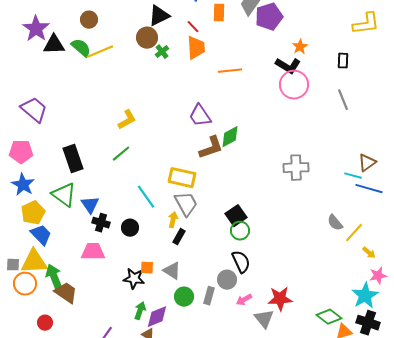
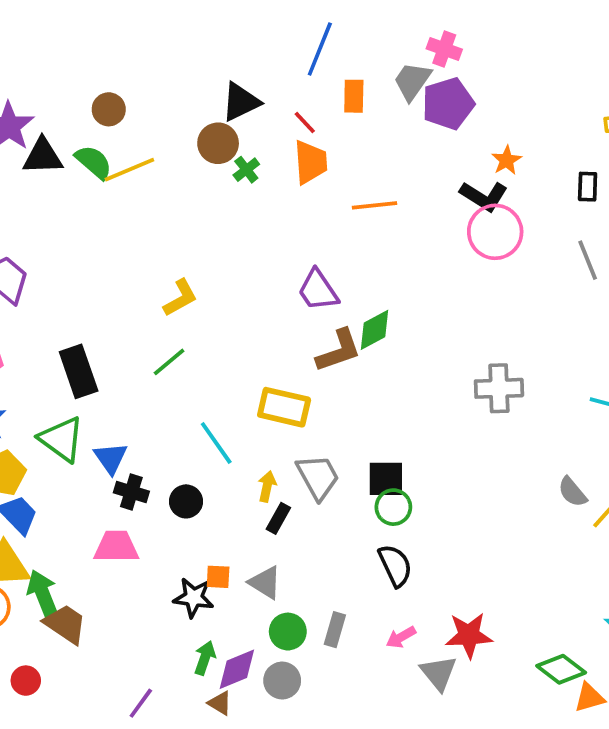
gray trapezoid: (186, 204) -> (318, 477), moved
black square: (236, 216) -> (386, 479), turned 35
gray circle: (227, 280) -> (282, 681), moved

